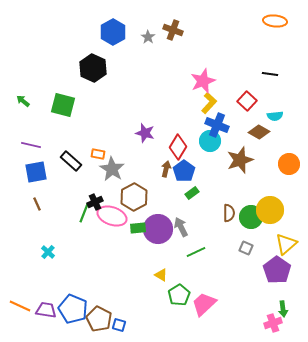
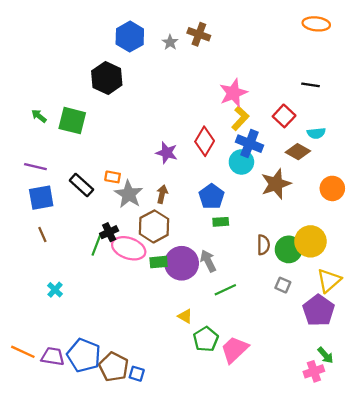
green arrow: (23, 101) -> (39, 116), moved
red diamond: (178, 147) -> (205, 141), moved
brown arrow: (166, 169) -> (162, 194), moved
green rectangle: (192, 193) -> (221, 222), turned 32
green arrow: (283, 309) -> (325, 355), turned -35

